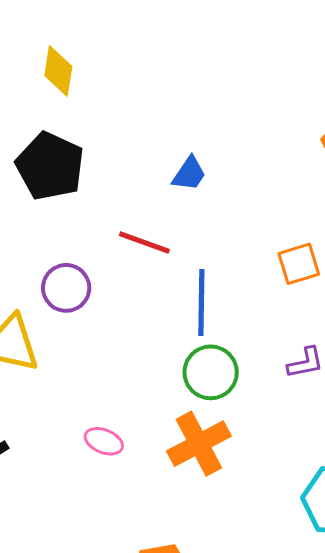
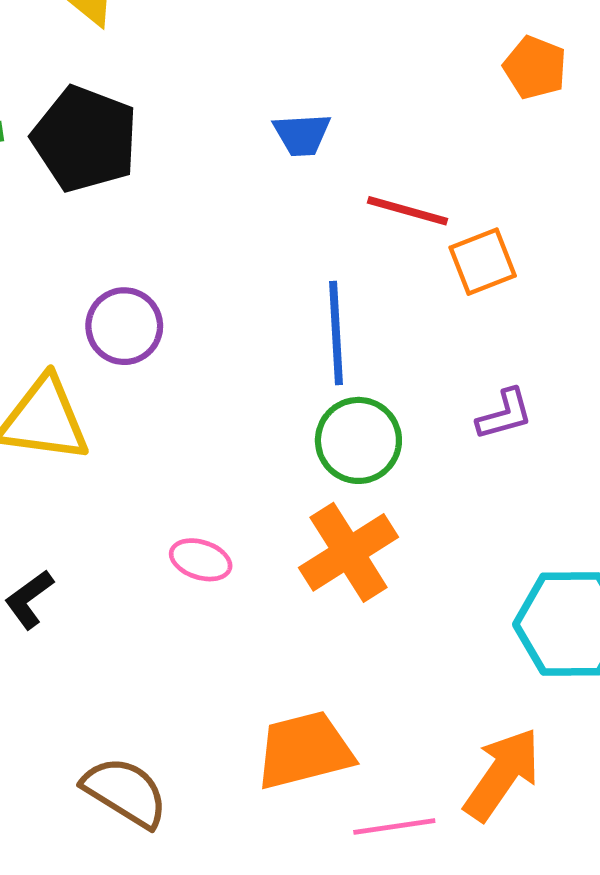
blue trapezoid: (189, 174) -> (302, 134), turned 57
red line: (144, 243) -> (408, 211), moved

